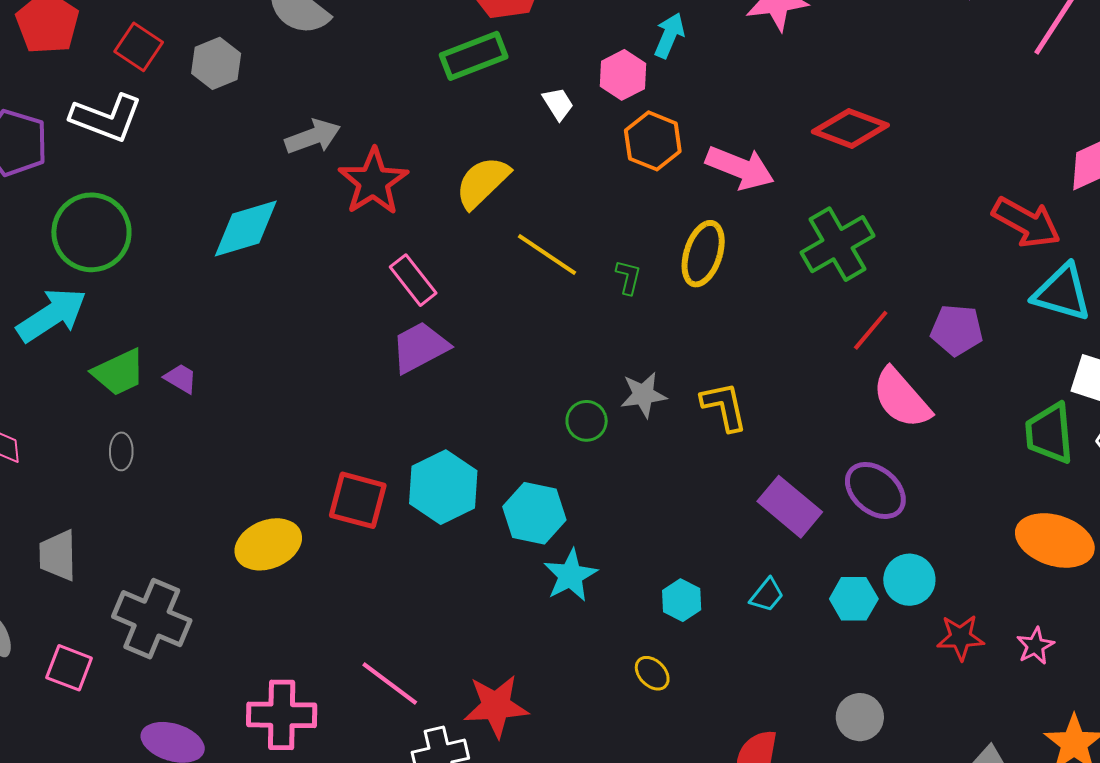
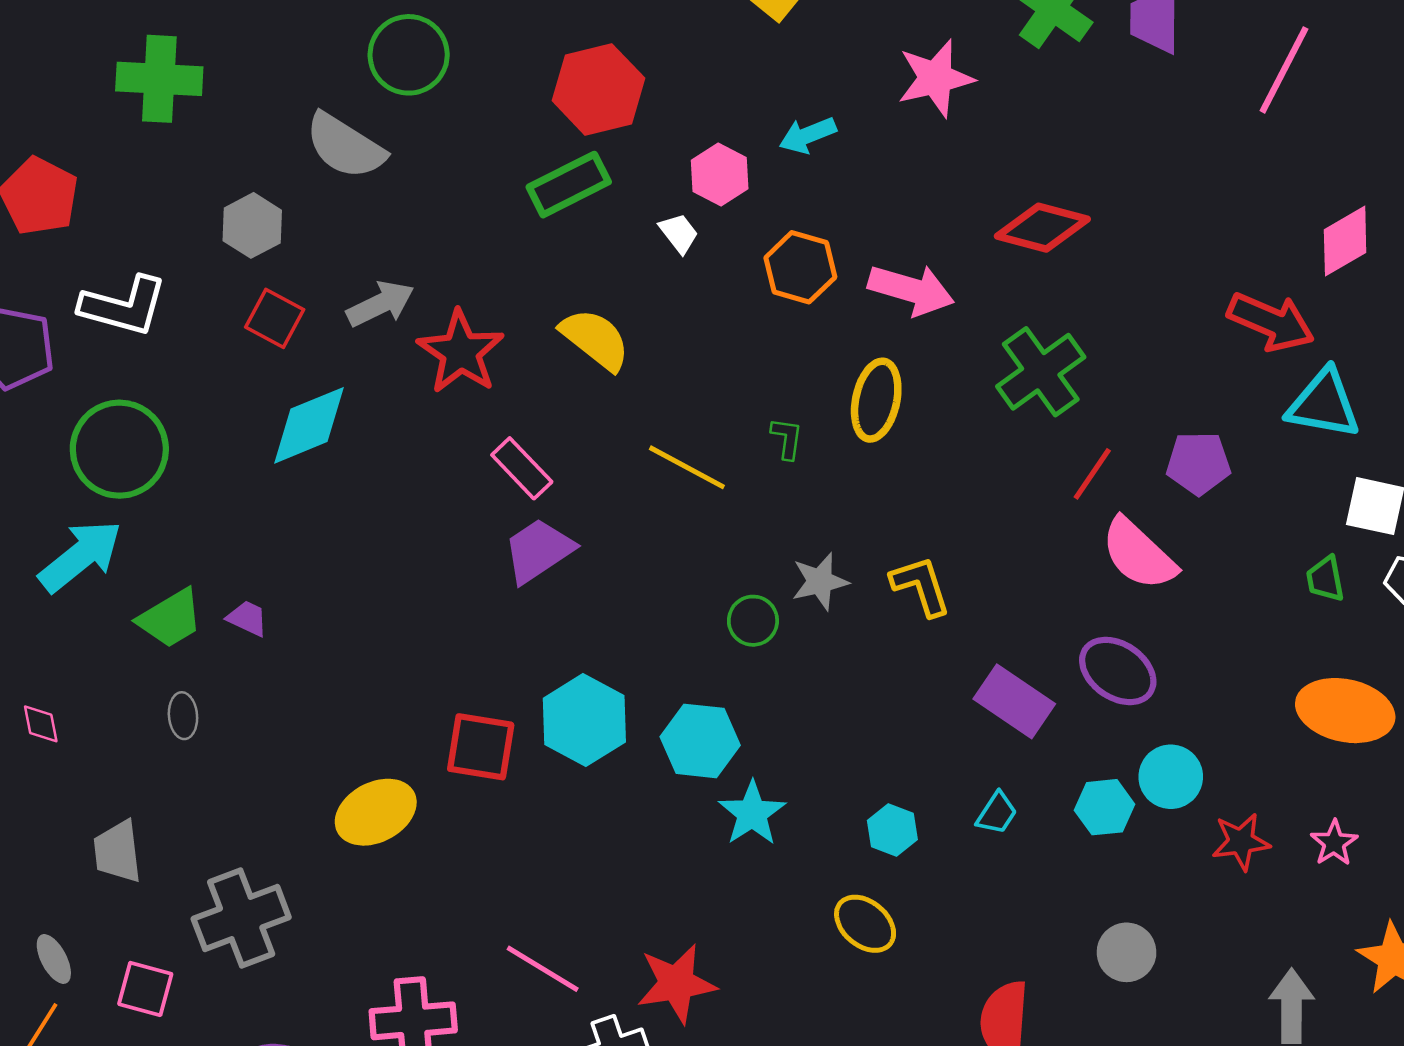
cyan arrow: (669, 35) -> (808, 135), turned -129
red square: (139, 47) -> (275, 318), moved
pink hexagon: (623, 75) -> (720, 175), moved
yellow semicircle: (482, 182) -> (595, 339), turned 88
yellow line: (547, 254) -> (687, 467), moved
green trapezoid: (1049, 433) -> (1325, 579), size x0.6
gray cross: (152, 619) -> (241, 918), turned -38
yellow ellipse: (652, 673) -> (865, 924), size x1.4

